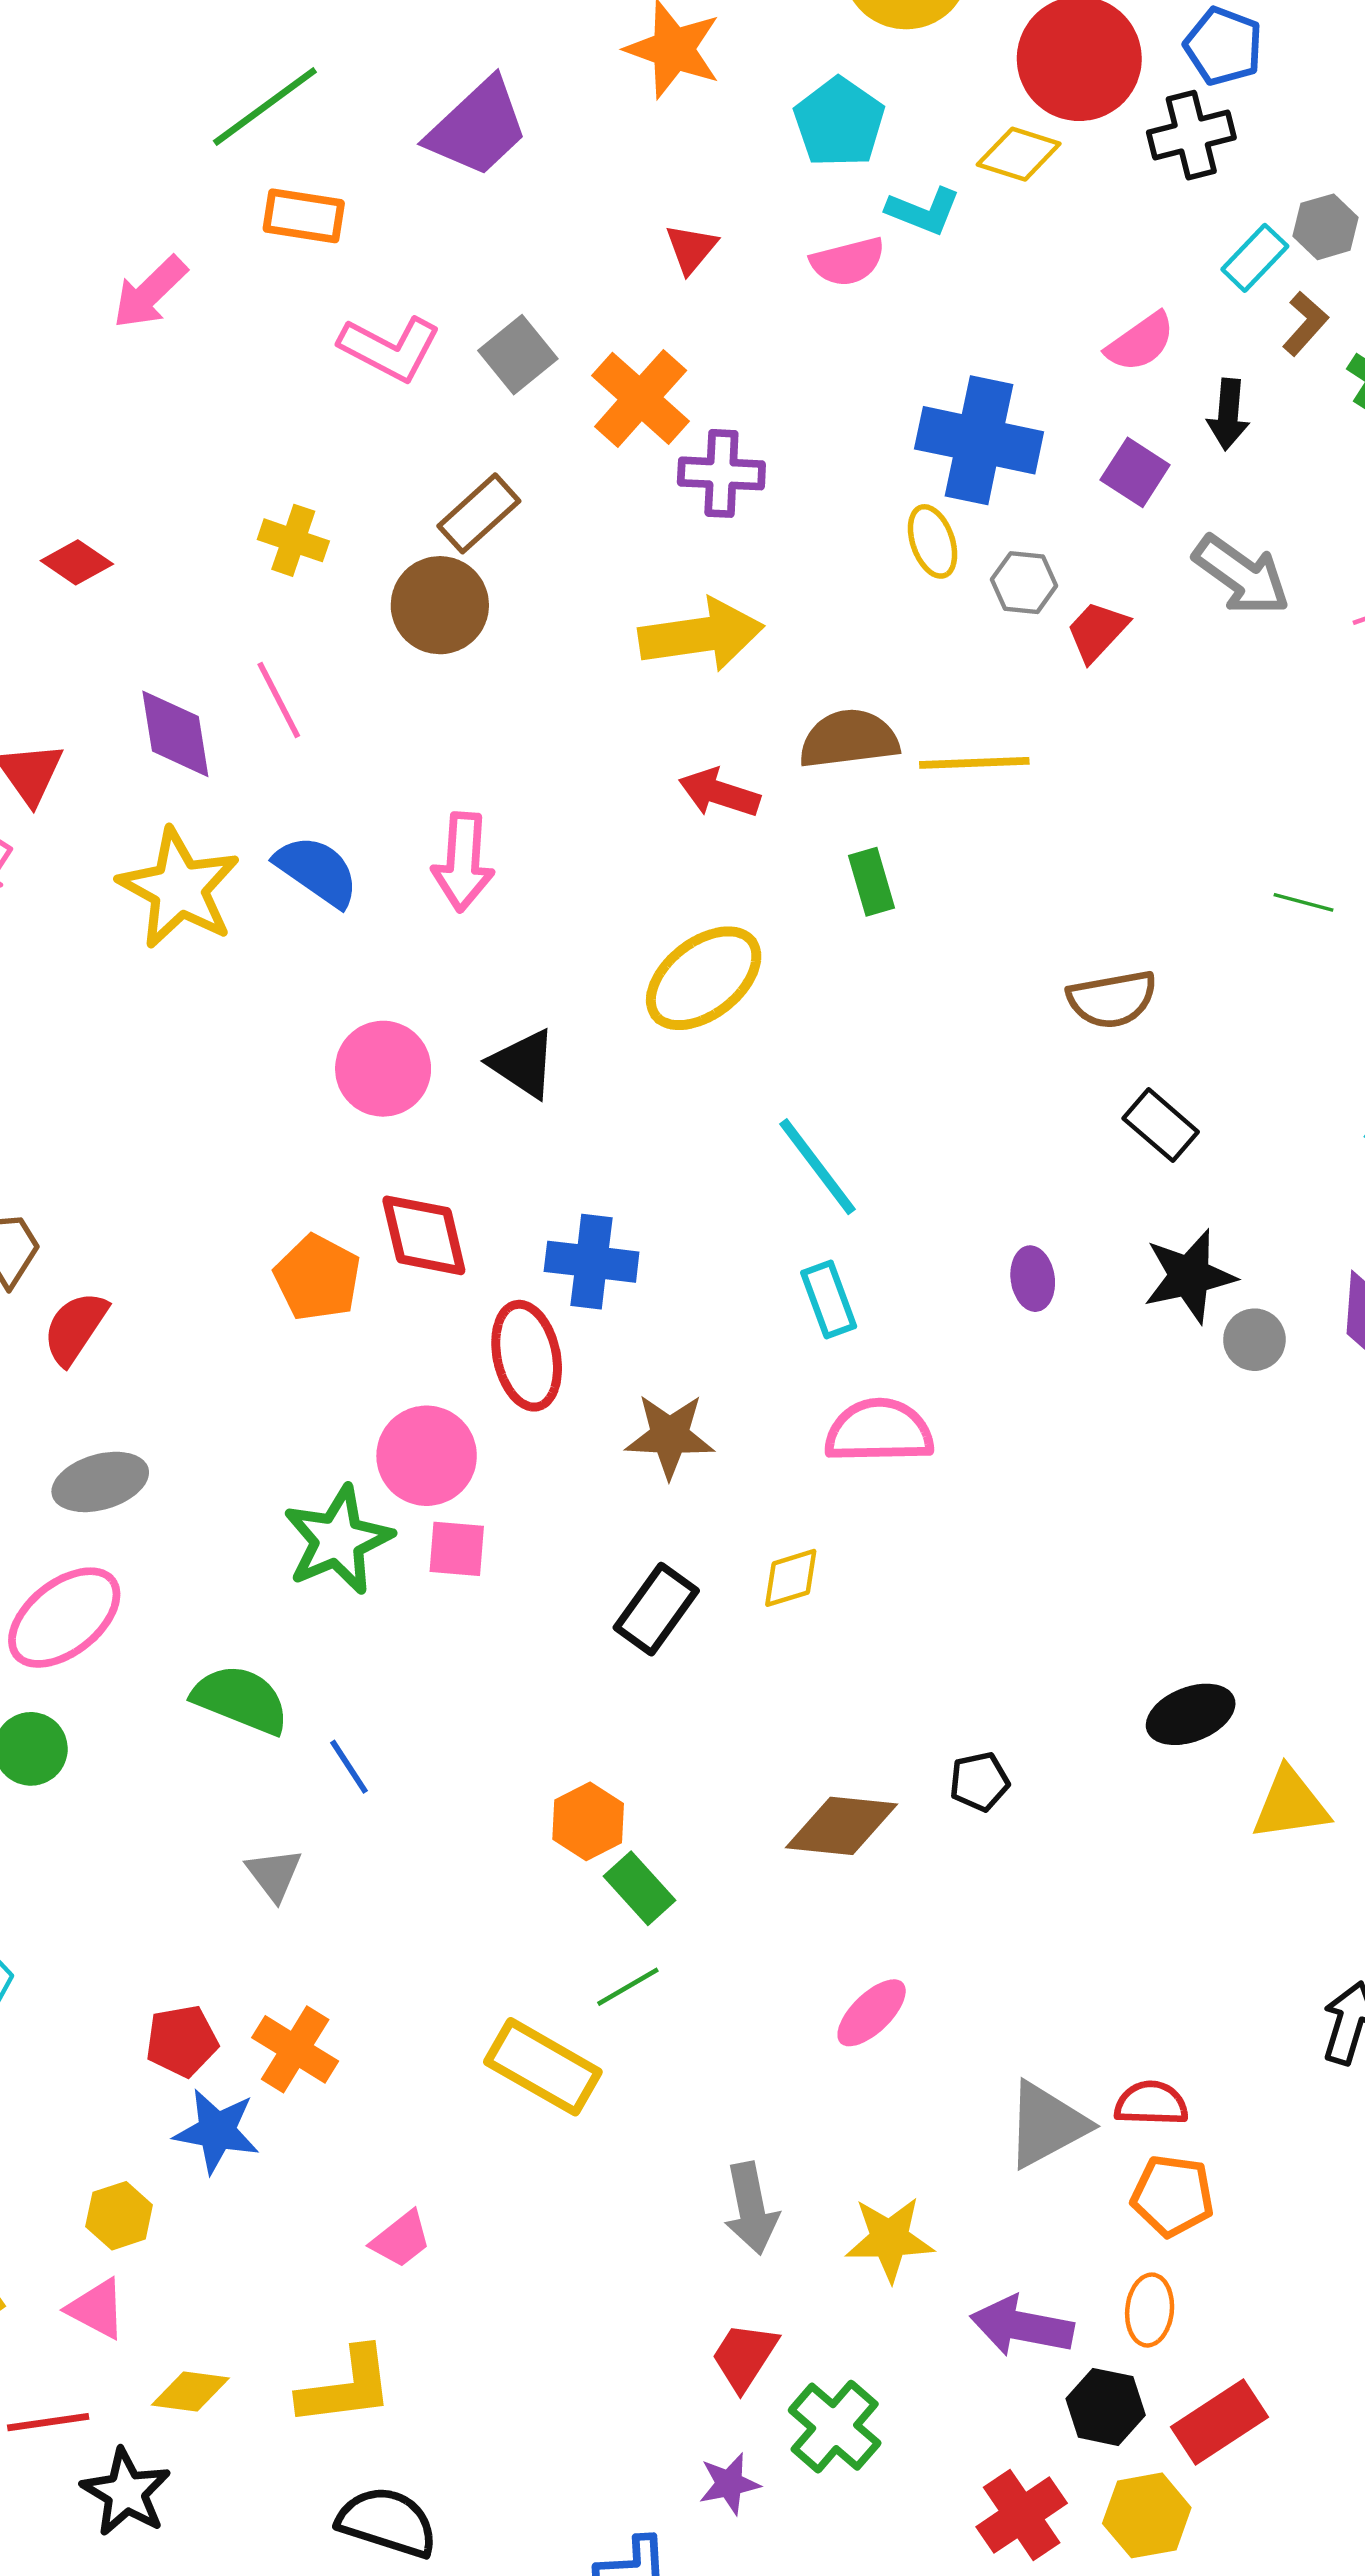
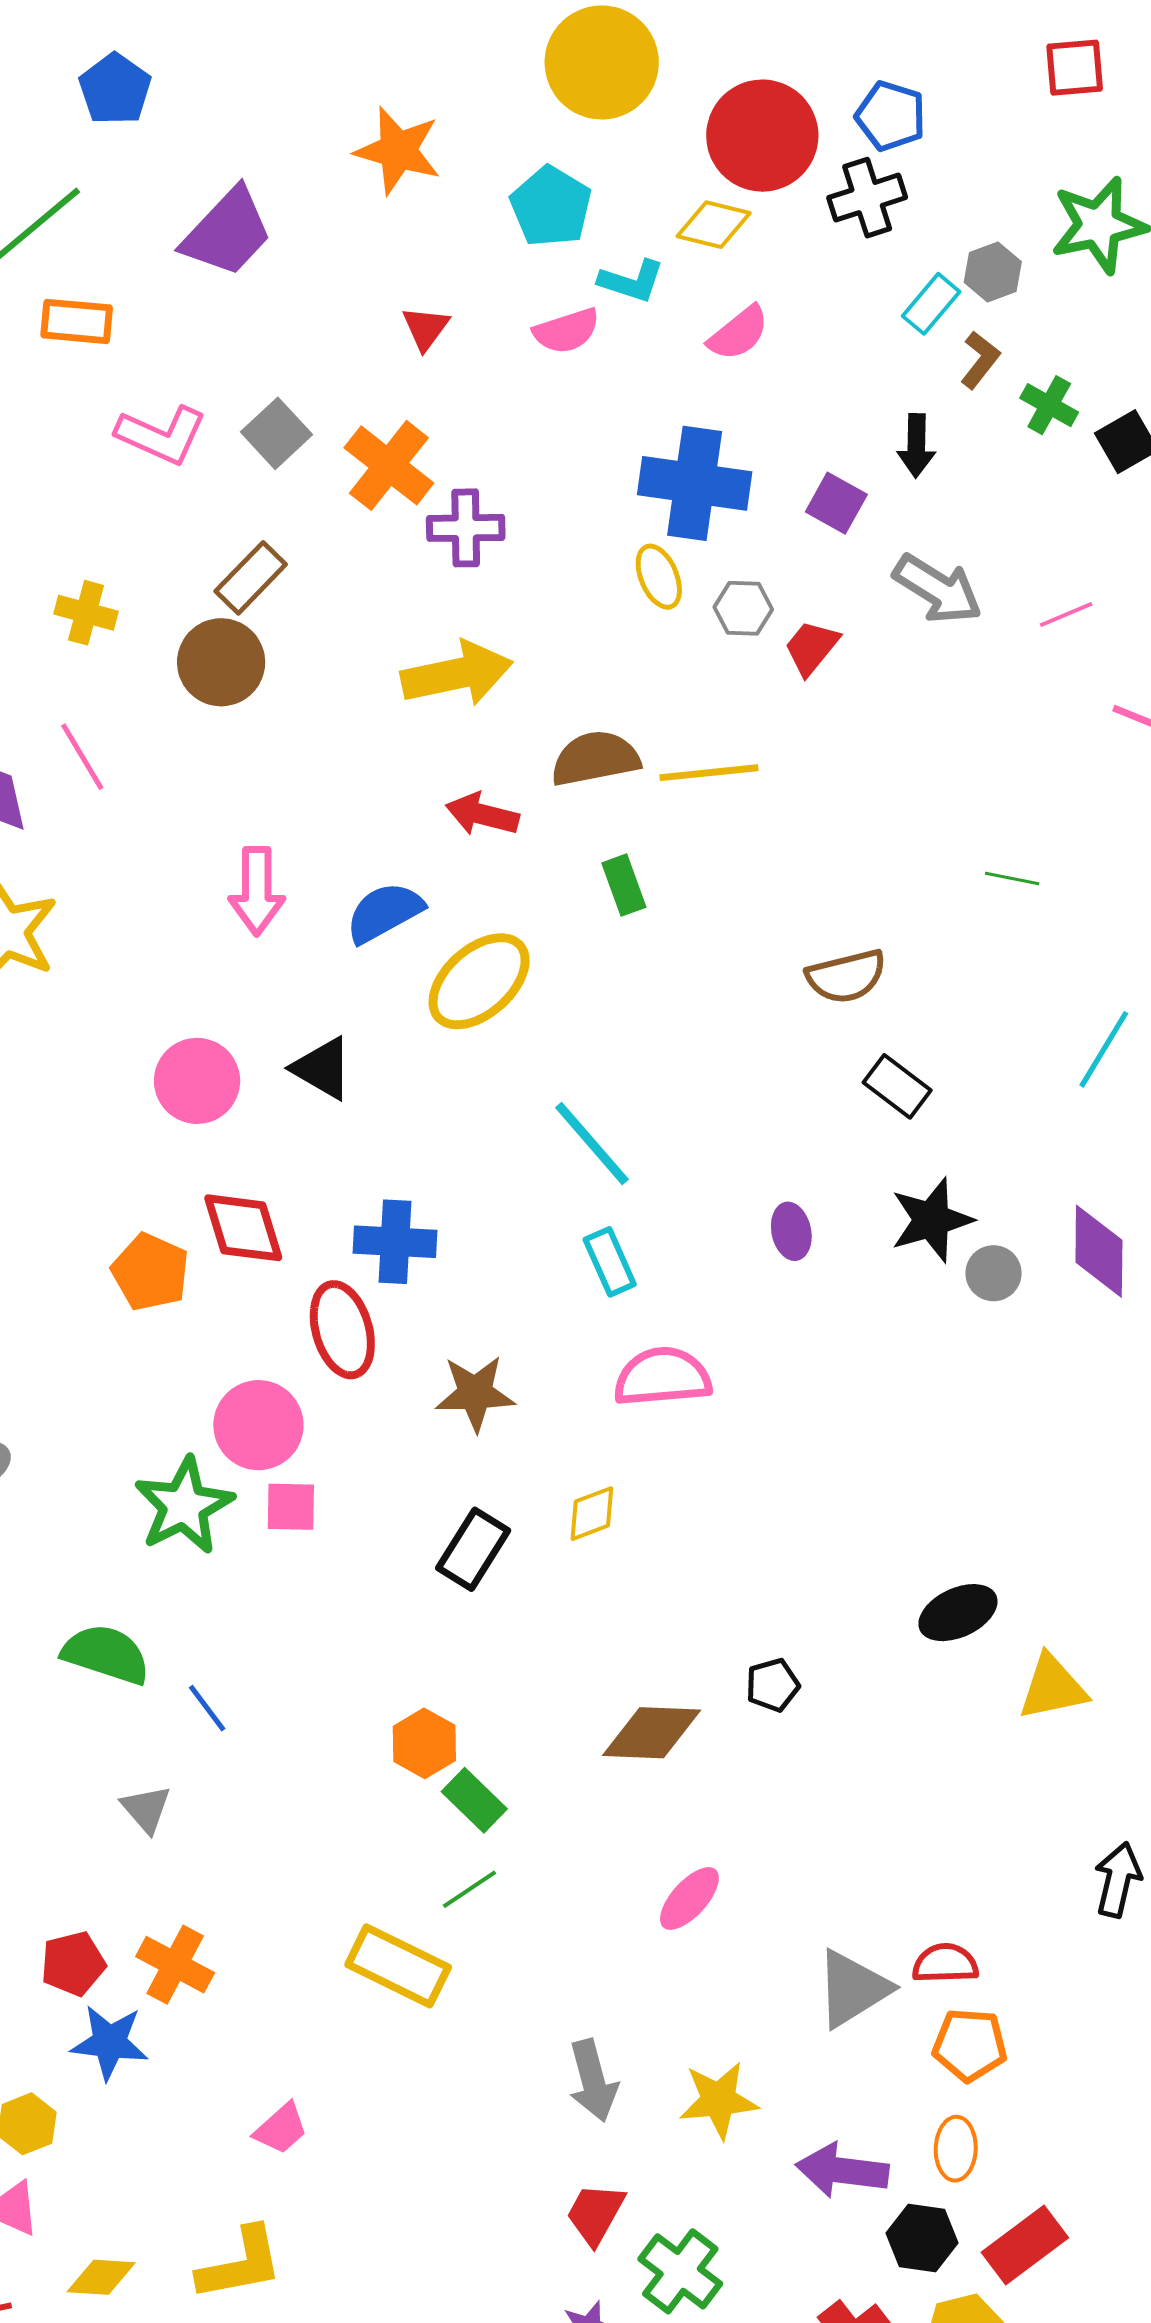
pink semicircle: (1140, 342) -> (739, 333), moved
blue semicircle: (317, 871) -> (384, 912), moved, turned -60

